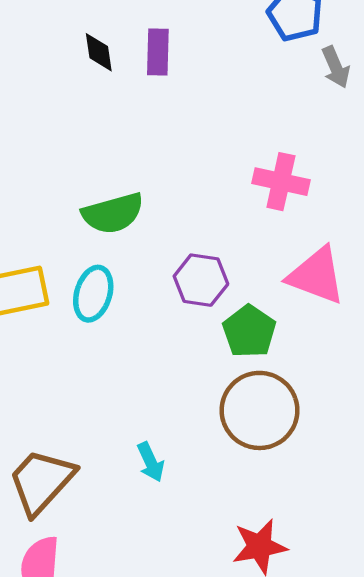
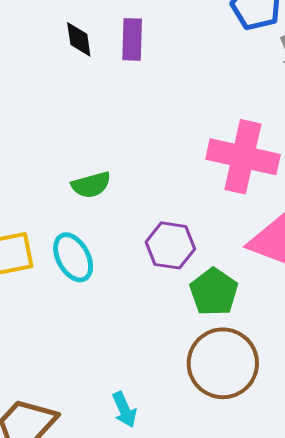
pink cross: (281, 182) -> (243, 157), size x1.4
green semicircle: (113, 213) -> (91, 185), size x0.7
cyan ellipse: (93, 294) -> (73, 257), turned -45

